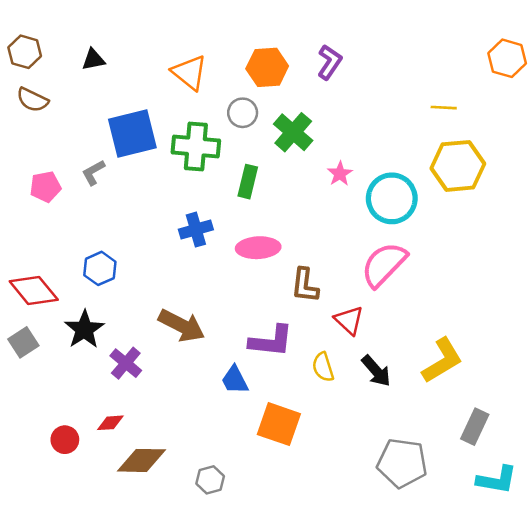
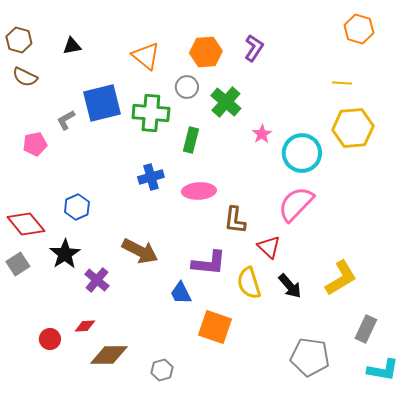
orange hexagon: (507, 58) -> (359, 29), moved
gray L-shape: (93, 172) -> (66, 120), moved
yellow semicircle: (323, 367) -> (249, 283), size x1.4

